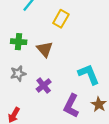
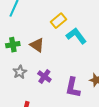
yellow rectangle: (61, 19) -> (59, 21), moved, turned 35
cyan L-shape: (89, 74) -> (76, 36), moved

